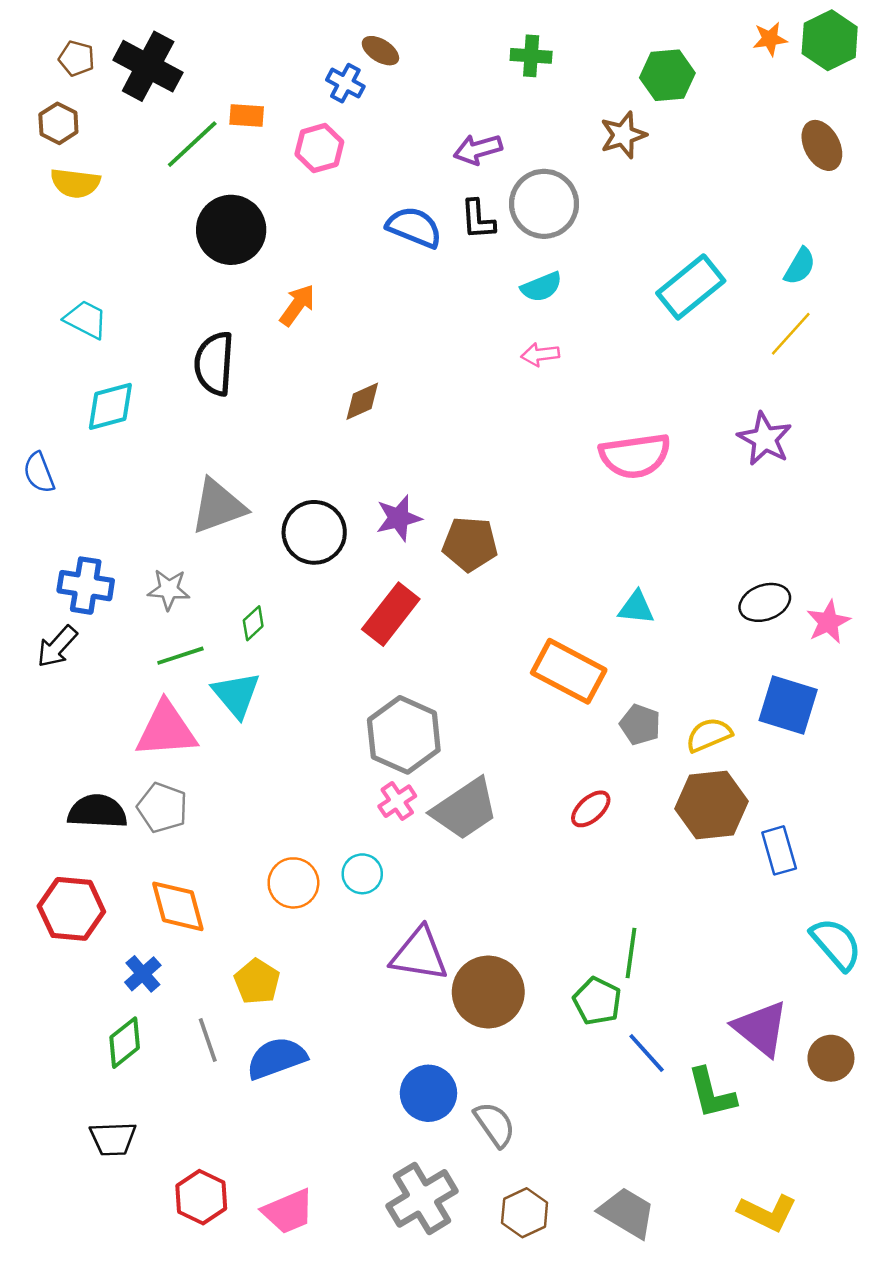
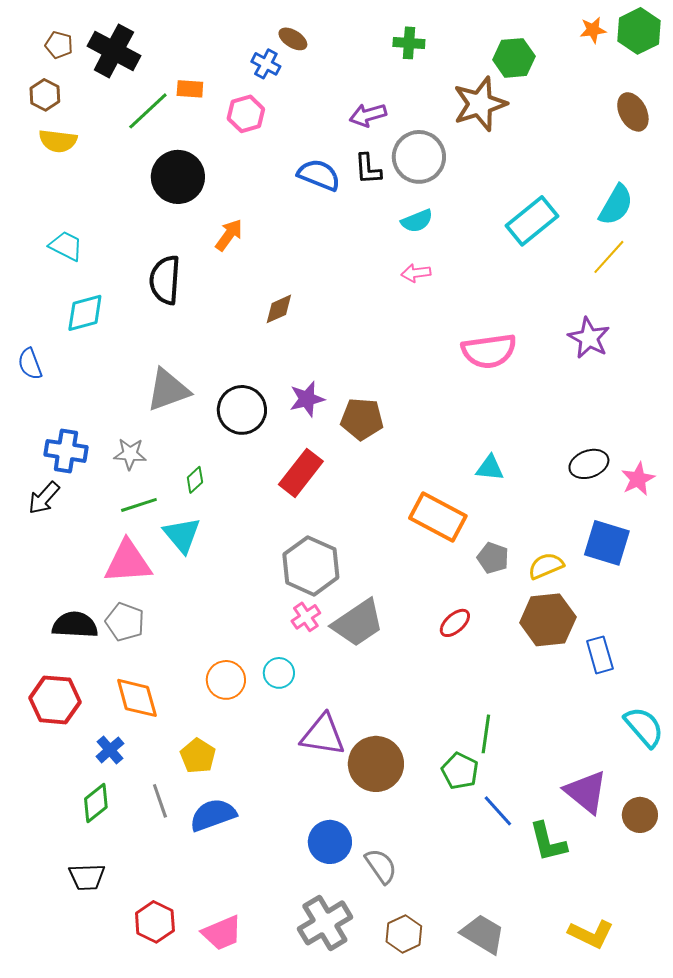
brown star: (623, 135) -> (480, 104), size x1.5
cyan semicircle: (800, 266) -> (616, 205), size x1.4

